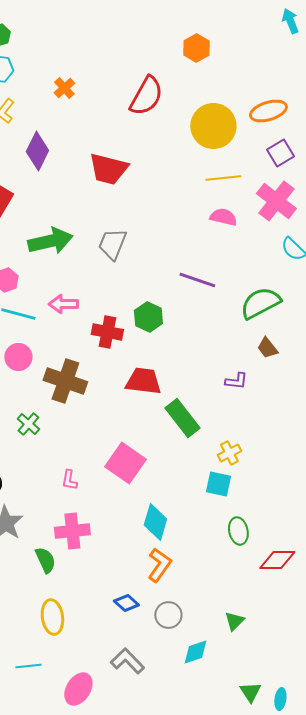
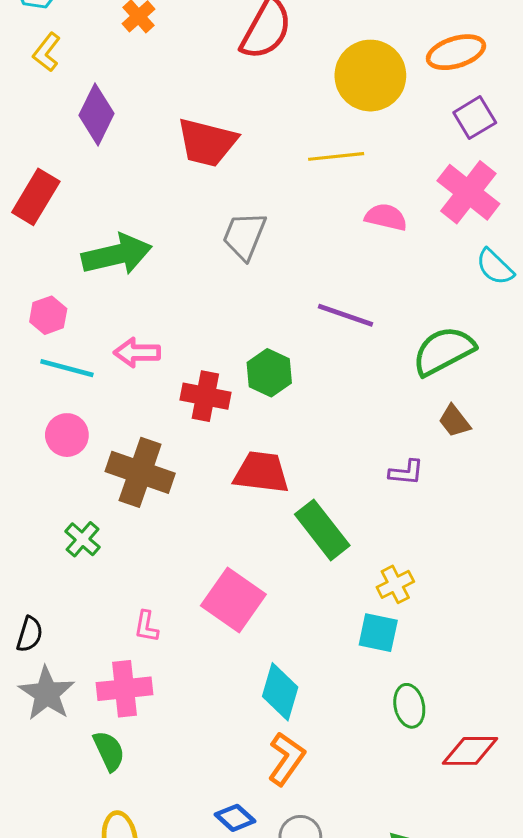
yellow line: (223, 178) -> (336, 156), moved
gray trapezoid: (112, 244) -> (244, 236), moved
pink cross: (72, 531) -> (124, 689), moved

